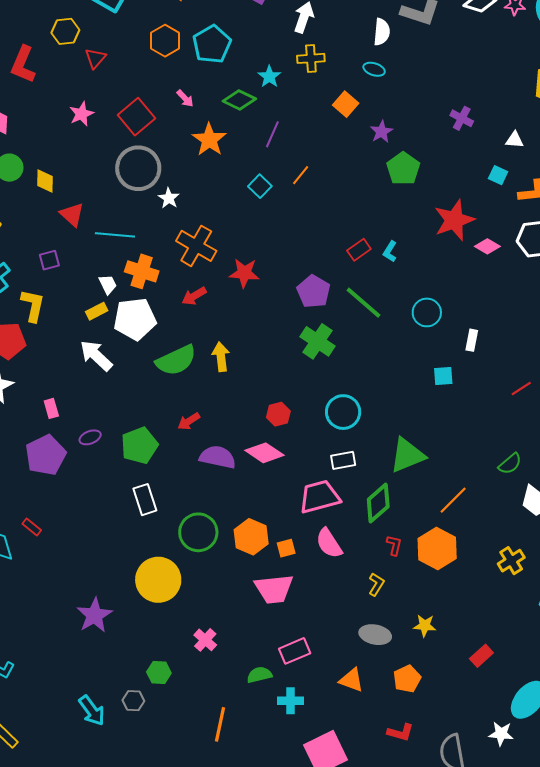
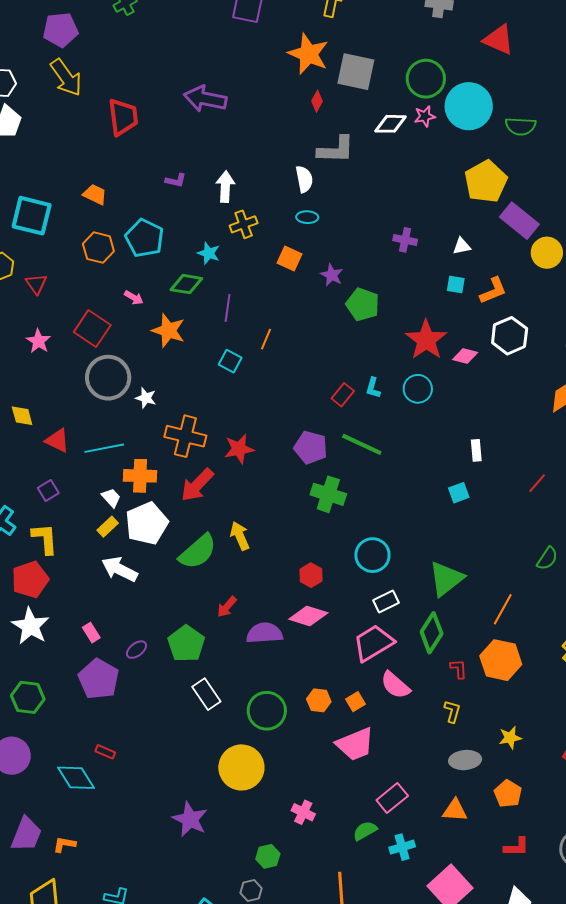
red arrow: (194, 296) -> (197, 485), size x1.5
cyan circle: (427, 312) -> (418, 389), moved
orange hexagon: (251, 537) -> (319, 700), size x0.7

